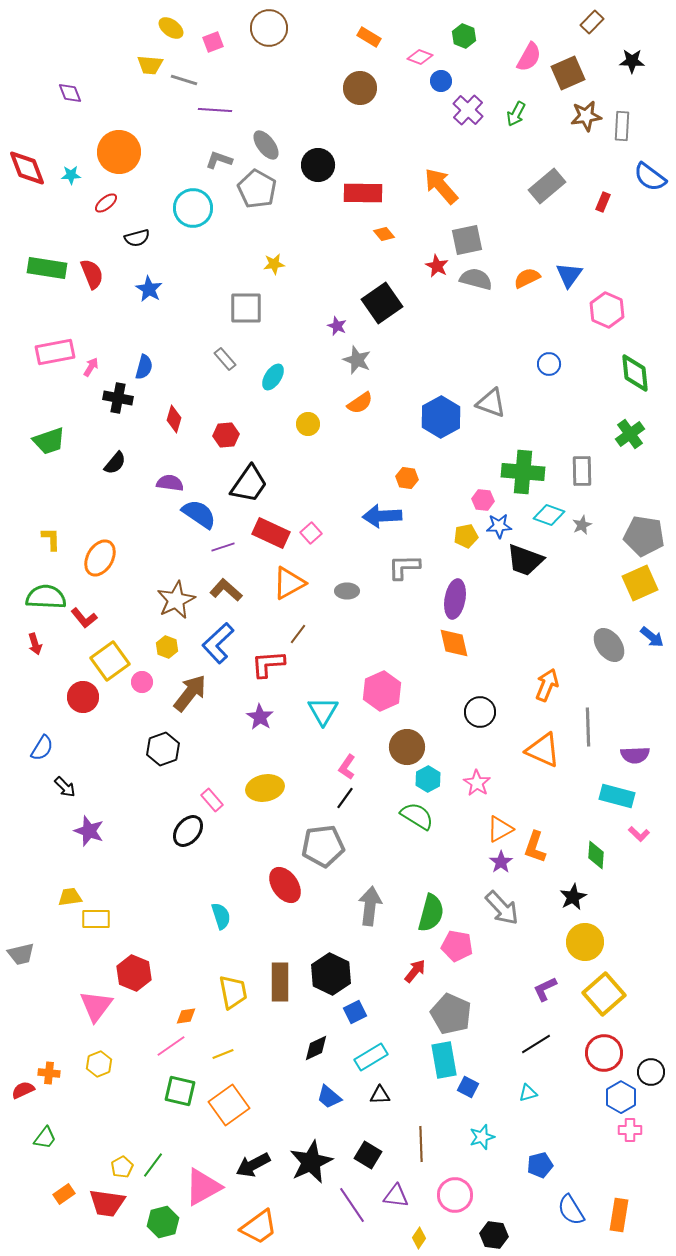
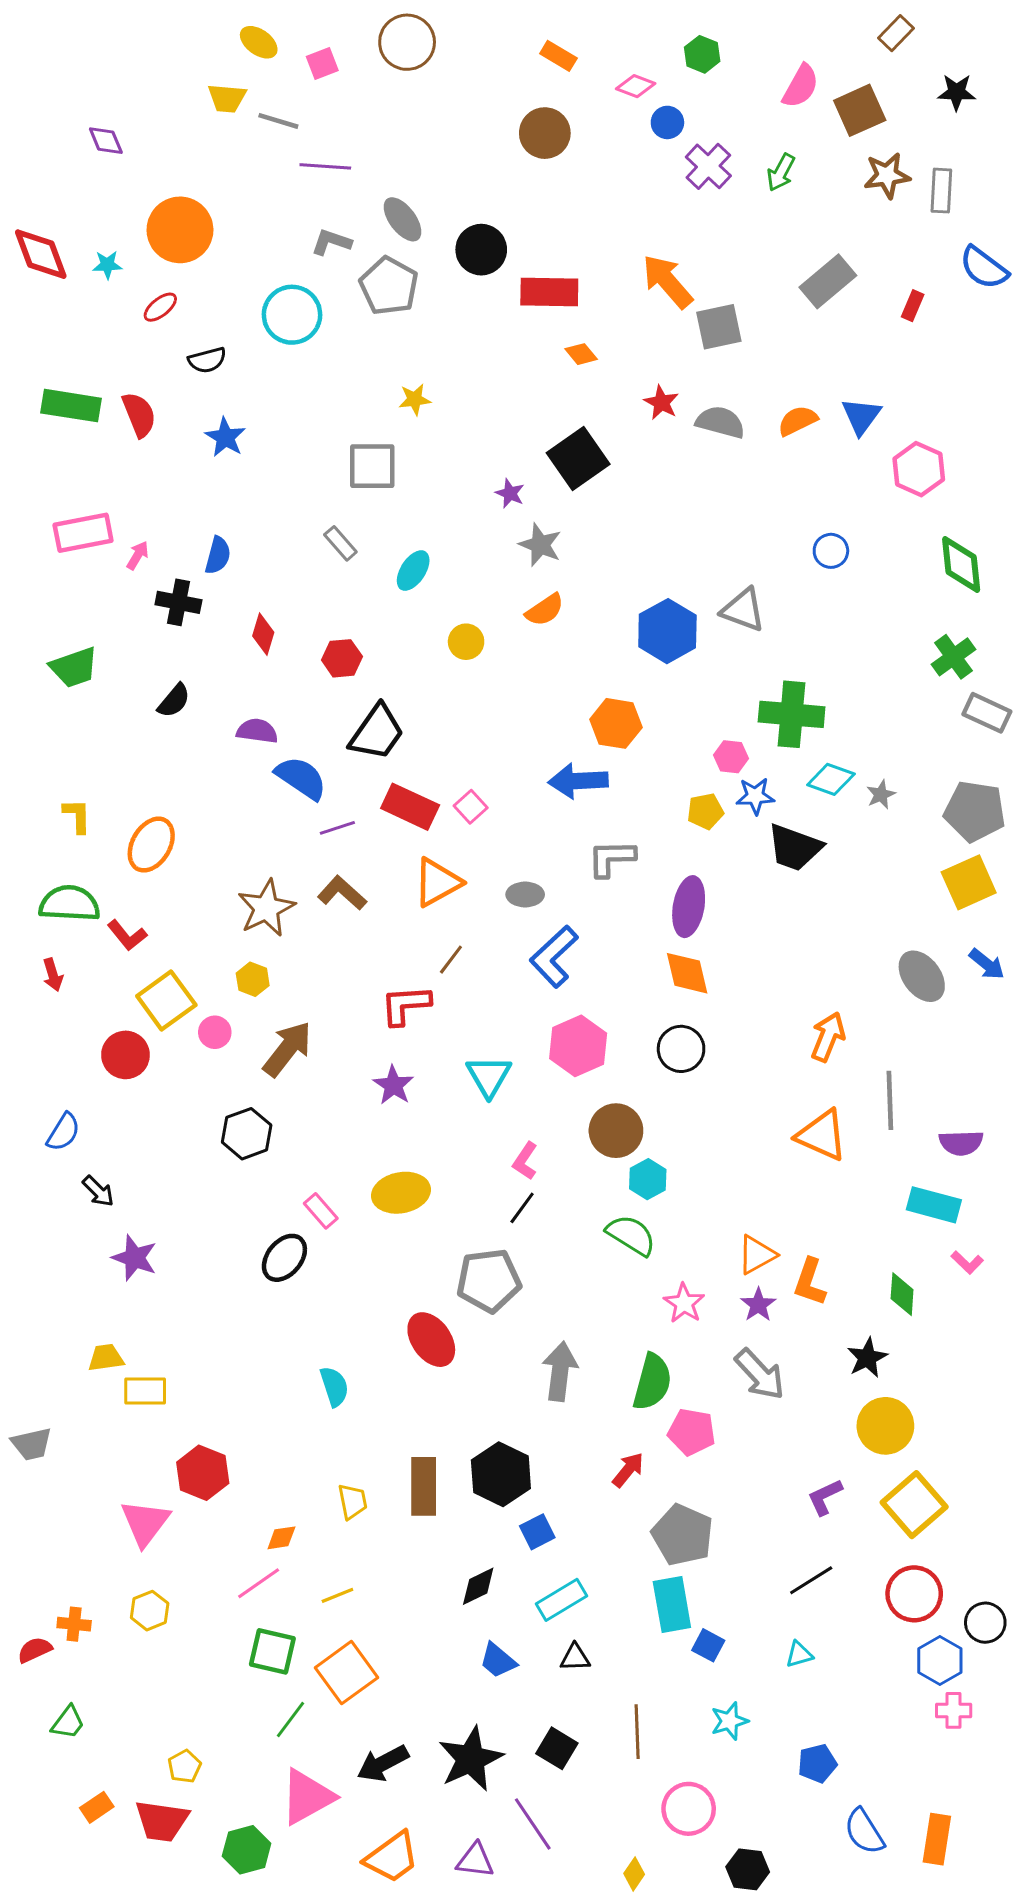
gray square: (467, 240) -> (719, 327), moved
gray rectangle: (582, 471) -> (987, 713), moved, turned -64
orange hexagon: (407, 478) -> (616, 723), size x1.5
blue L-shape: (218, 643) -> (554, 957), moved
black circle: (480, 712) -> (681, 1049), moved
pink star: (477, 783) -> (684, 1303), moved
yellow trapezoid: (233, 992) -> (353, 1502), size x0.7
green line: (153, 1165) -> (290, 1720), moved
purple triangle: (396, 1196) -> (475, 1860), moved

